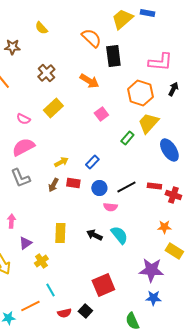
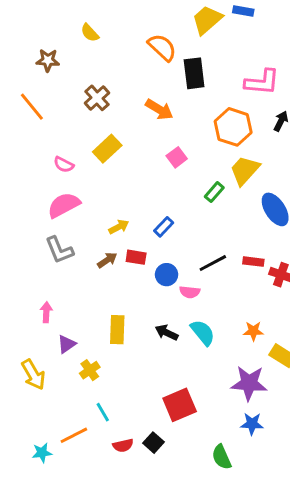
brown arrow: (53, 185) -> (107, 260), turned -152
blue circle: (99, 188) -> (167, 275), moved
orange star: (164, 227) -> (253, 331), moved

